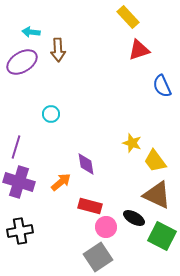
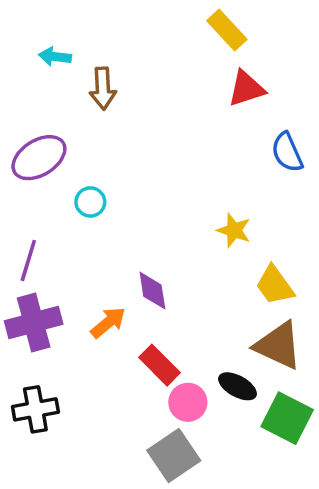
purple ellipse: (22, 62) -> (39, 158), moved
yellow star: (132, 143) -> (234, 230), moved
purple cross: (19, 182) -> (34, 322), turned -32
red rectangle: (90, 206) -> (160, 365), turned 30

